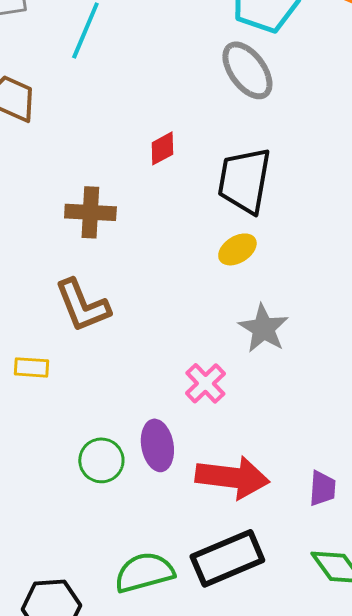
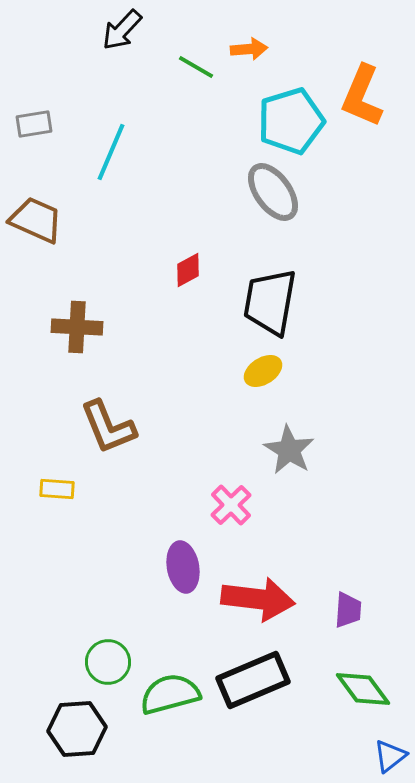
brown cross: (90, 212) -> (77, 327), moved
green circle: (101, 460) -> (108, 662), moved

